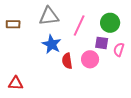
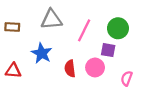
blue star: (52, 44) -> (42, 53), moved
pink semicircle: (119, 50) -> (127, 78), moved
red triangle: (16, 83) -> (13, 71), moved

